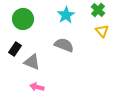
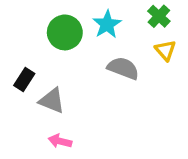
green circle: (23, 19) -> (65, 32), moved
gray semicircle: (64, 45) -> (123, 68), moved

